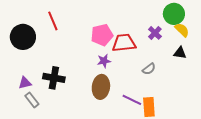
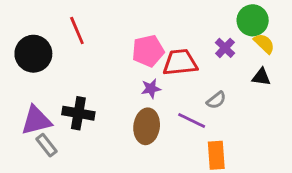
purple triangle: (25, 83) -> (36, 120), size x1.6
purple line: (132, 100) -> (192, 120), moved

